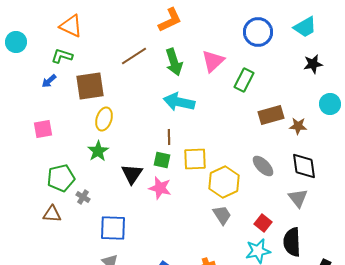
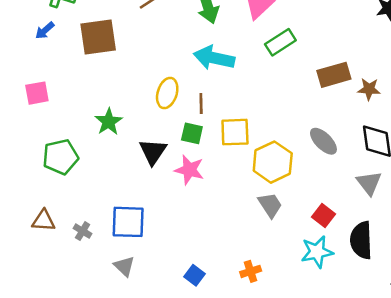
green rectangle: (244, 80) -> (280, 42), moved, turned 30
yellow ellipse: (104, 119) -> (167, 93), moved
gray cross: (83, 197) -> (83, 231), moved
brown triangle: (52, 214) -> (43, 221), moved

